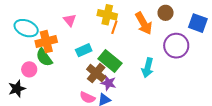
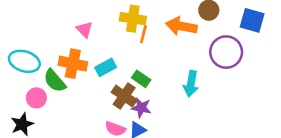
orange arrow: (144, 23) -> (181, 26), turned 135
cyan ellipse: (26, 28) -> (24, 61), moved
orange cross: (46, 42) -> (73, 64), moved, turned 30
green rectangle: (110, 61) -> (141, 79), size x0.6

